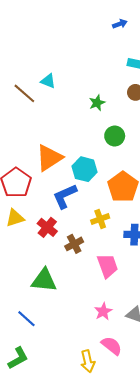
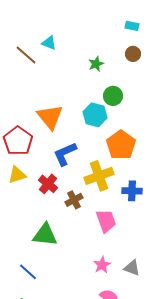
orange triangle: (49, 158) -> (50, 117), turned -36
cyan hexagon: (85, 169) -> (95, 115), moved
yellow cross: (100, 219) -> (99, 176), size x1.6

